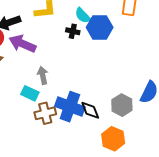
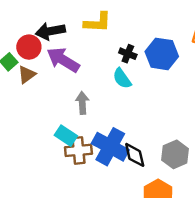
cyan semicircle: (83, 16) -> (122, 78), moved
cyan rectangle: (30, 93) -> (66, 136), moved

